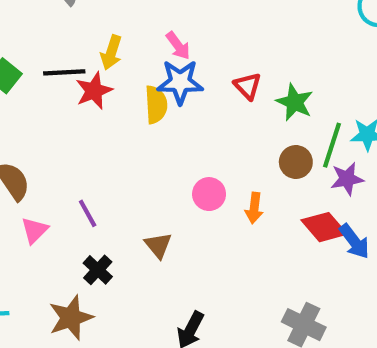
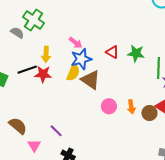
red star: (94, 91) -> (43, 74), turned -30
yellow semicircle: (156, 105) -> (73, 72), turned 42
brown circle: (296, 162) -> (149, 113), moved
brown triangle: (158, 245) -> (91, 80), moved, size x1.5

